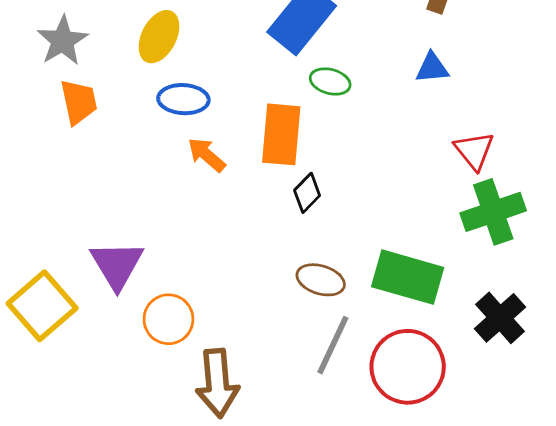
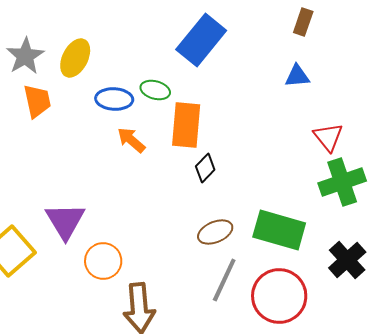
yellow ellipse: (159, 37) -> (75, 58), moved
green ellipse: (330, 81) -> (155, 90), moved
brown ellipse: (321, 280) -> (215, 232), turned -40

